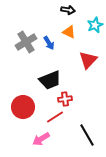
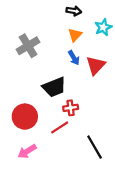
orange triangle: (69, 32) -> (75, 35), turned 48
blue arrow: (49, 43) -> (74, 58), moved
pink arrow: (41, 139) -> (27, 151), moved

